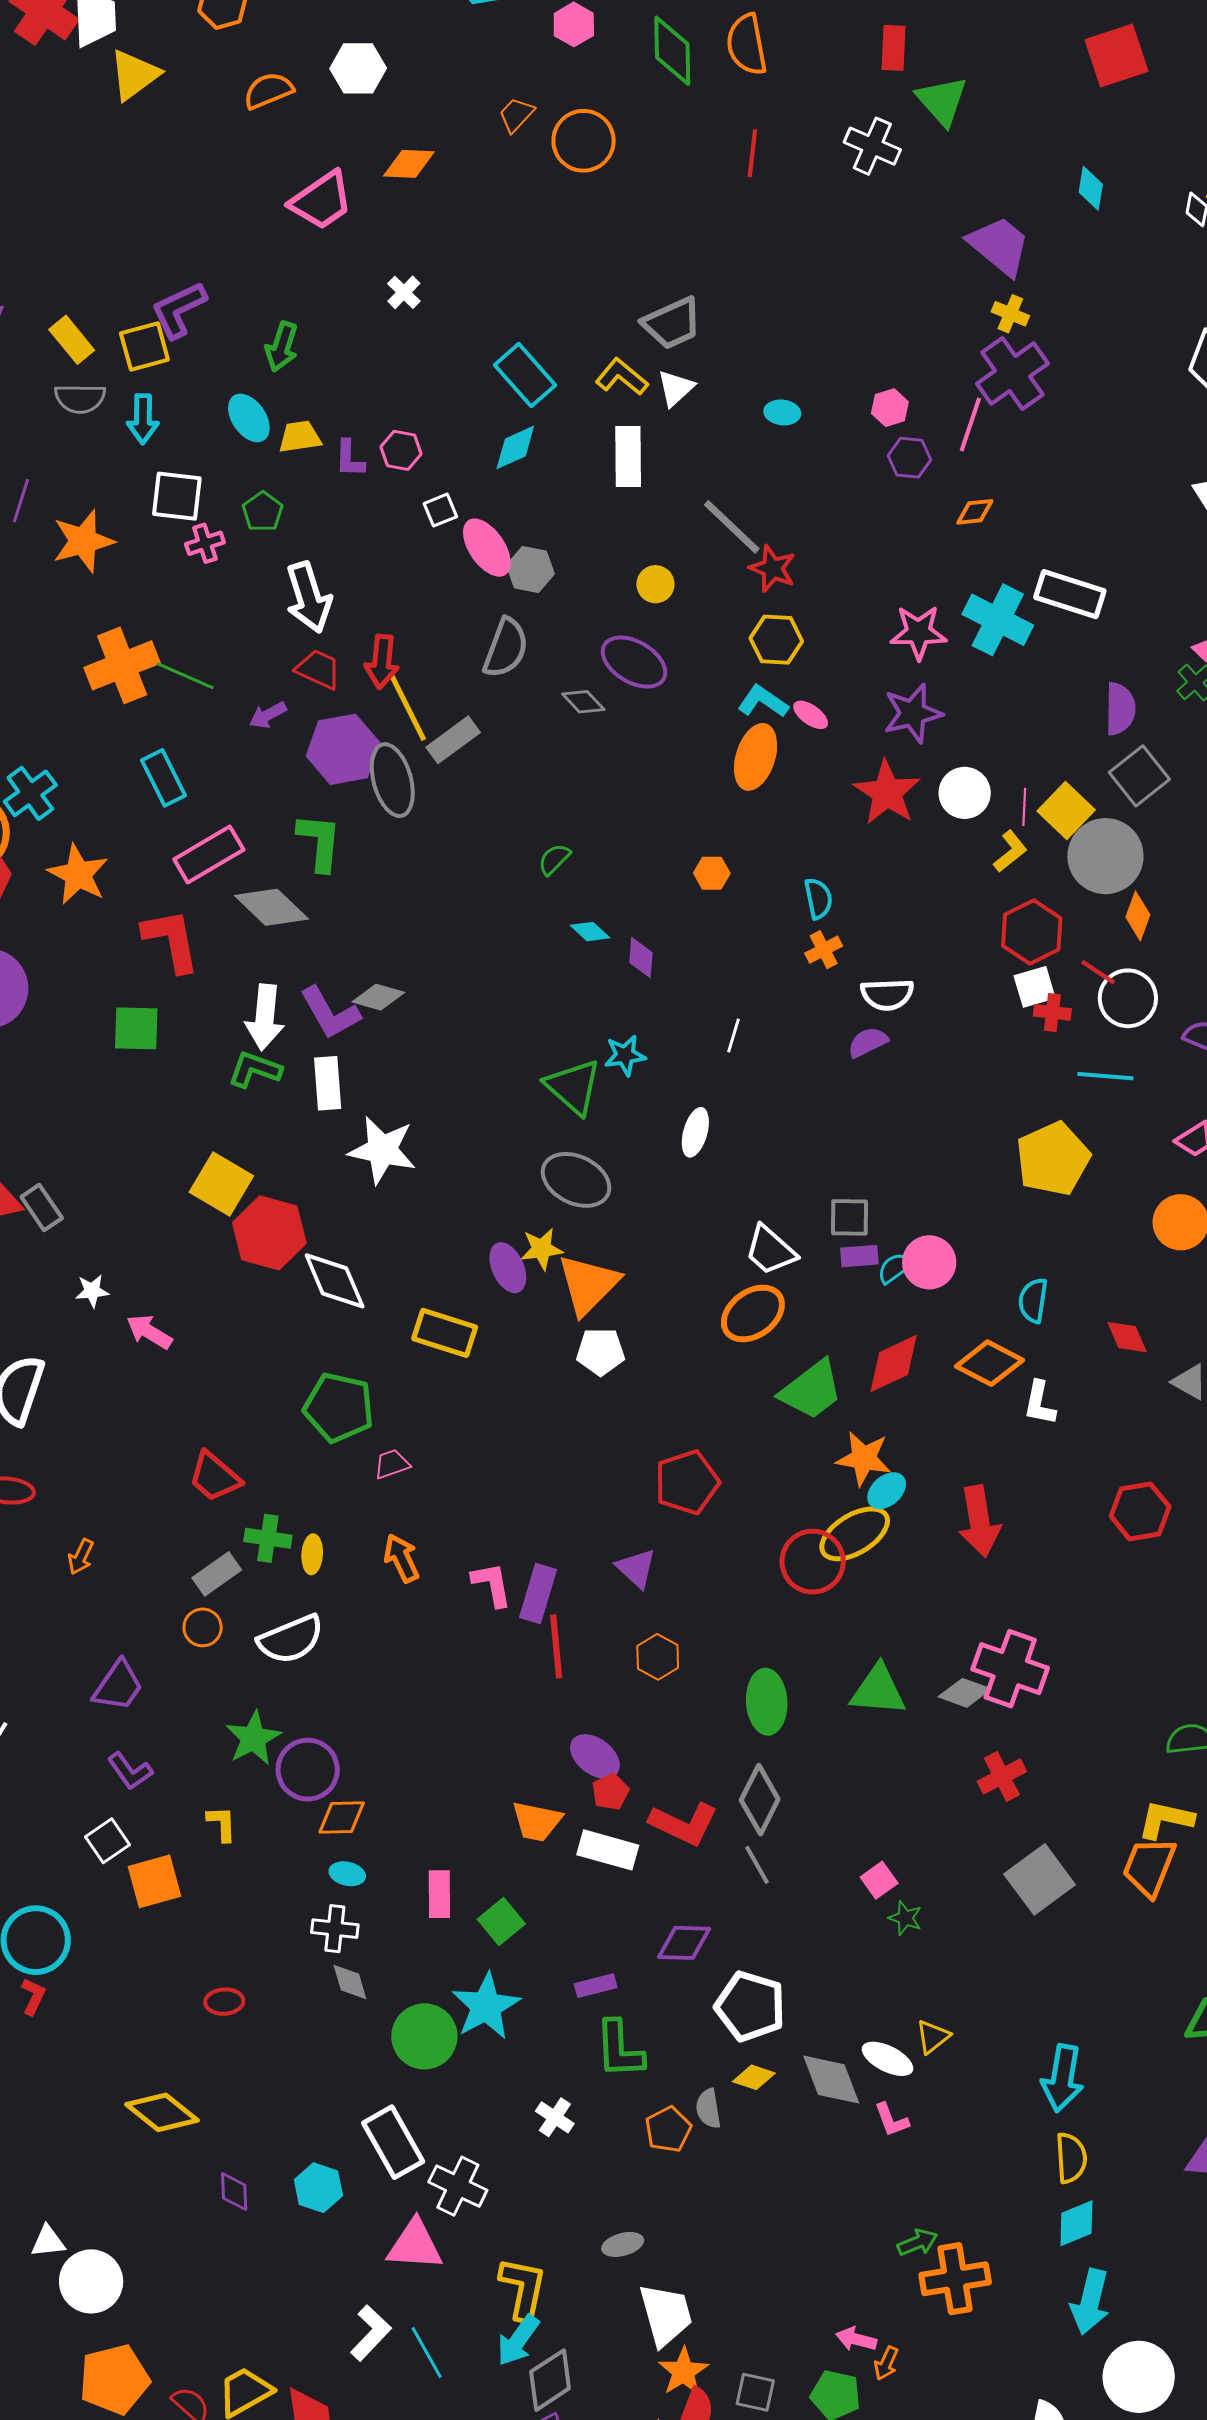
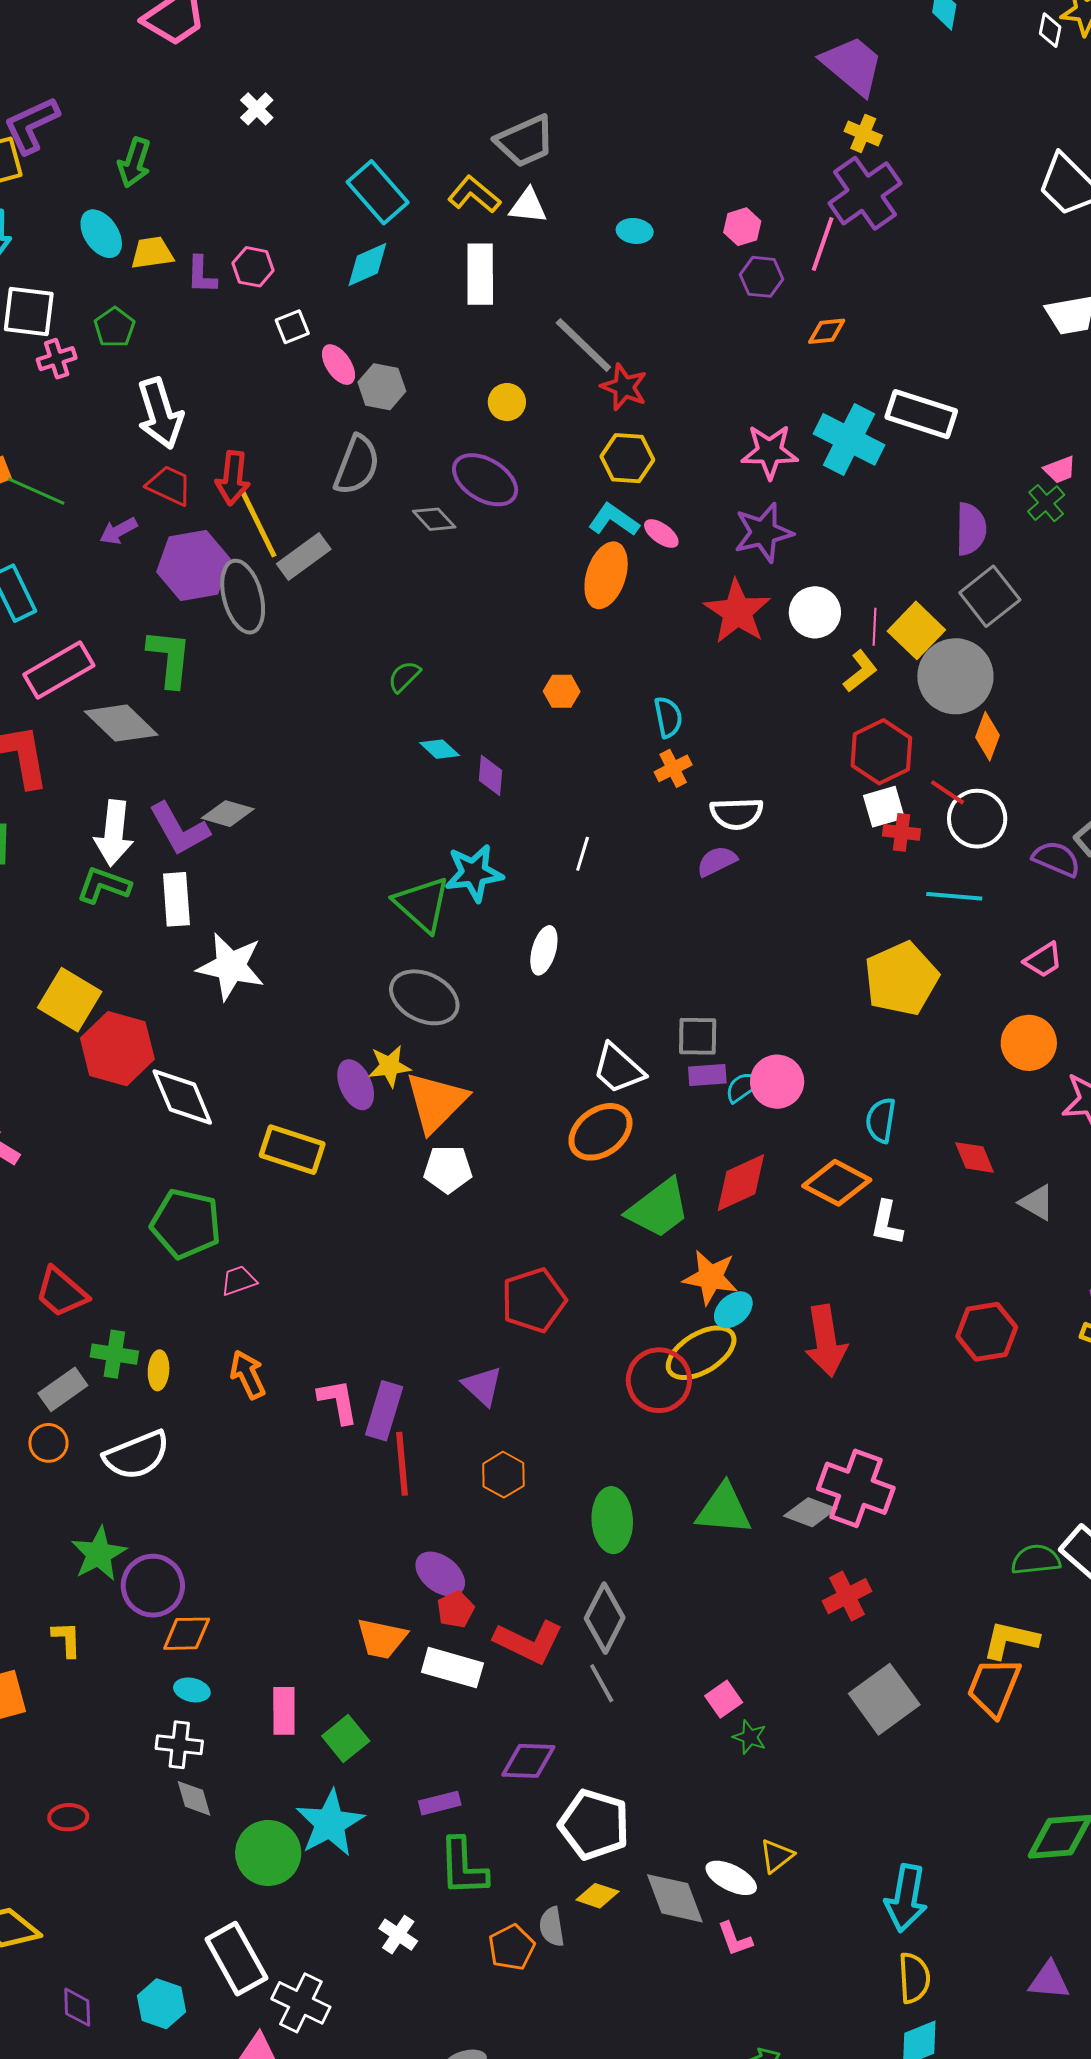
white triangle: (676, 388) -> (528, 206), turned 48
pink ellipse: (487, 548) -> (338, 365), size x0.7
cyan star: (625, 1055) -> (474, 873), size x1.4

